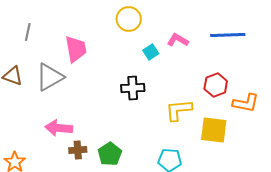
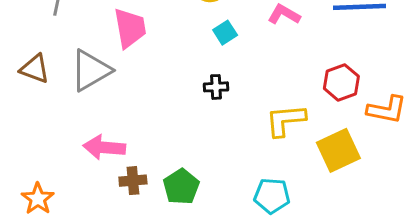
cyan square: (151, 52) -> (225, 33), moved
black cross: (133, 88) -> (216, 87), size x0.7
yellow square: (214, 130) -> (338, 150), turned -32

